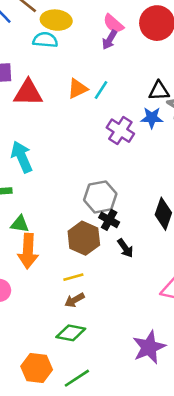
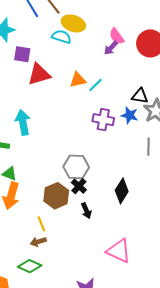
red triangle: (28, 93) -> (39, 74), turned -30
purple cross: (120, 131) -> (103, 120), turned -35
yellow line: (73, 277) -> (41, 224), turned 70

